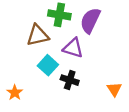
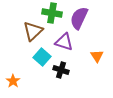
brown triangle: (38, 35) -> (33, 31), turned -30
orange triangle: (114, 89) -> (97, 56), moved

